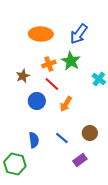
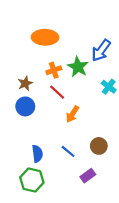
blue arrow: (79, 34) -> (101, 50), moved
blue circle: (37, 101) -> (25, 106), moved
green hexagon: (15, 164) -> (32, 180), moved

